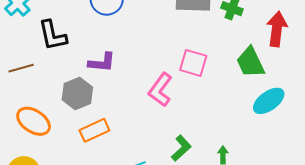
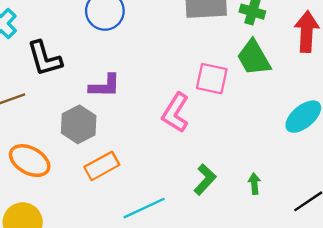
green trapezoid: (250, 62) -> (254, 58), moved

